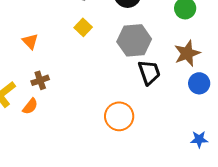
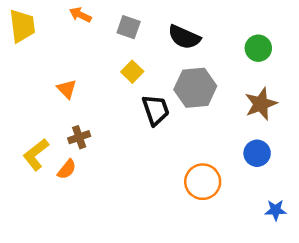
black trapezoid: (149, 72) -> (156, 110), moved
blue circle: (199, 83) -> (257, 153), moved
orange circle: (119, 116) -> (203, 182), moved

